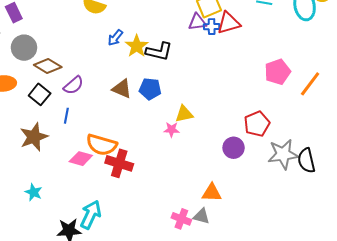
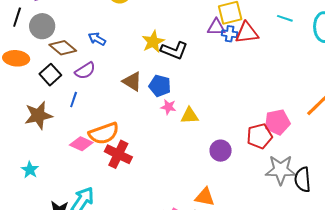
blue arrow: (115, 38) -> (97, 39), moved, turned 72
pink pentagon: (277, 72) -> (277, 122), moved
pink star: (172, 130) -> (168, 107), moved
orange semicircle: (102, 145) -> (104, 133), turned -44
purple circle: (234, 148) -> (221, 151), moved

